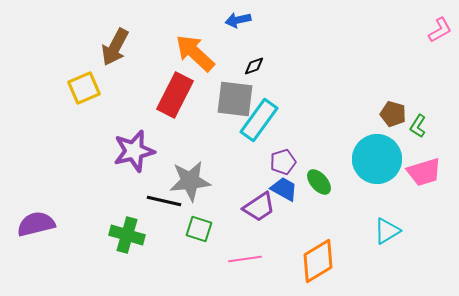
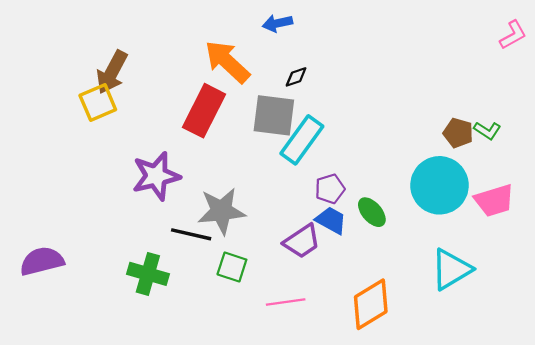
brown arrow: (115, 47) -> (112, 72), moved
green L-shape: (418, 126) -> (487, 131), moved, turned -90
cyan triangle: (387, 231) -> (451, 269), size x1.4

